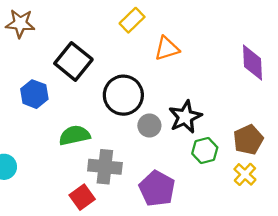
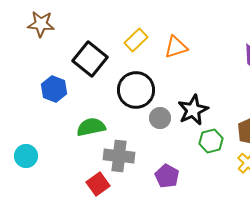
yellow rectangle: (132, 20) -> (136, 40), moved
purple pentagon: (157, 188) -> (167, 176), size x0.7

